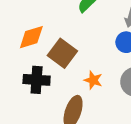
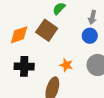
brown square: (62, 53) -> (47, 30), moved

